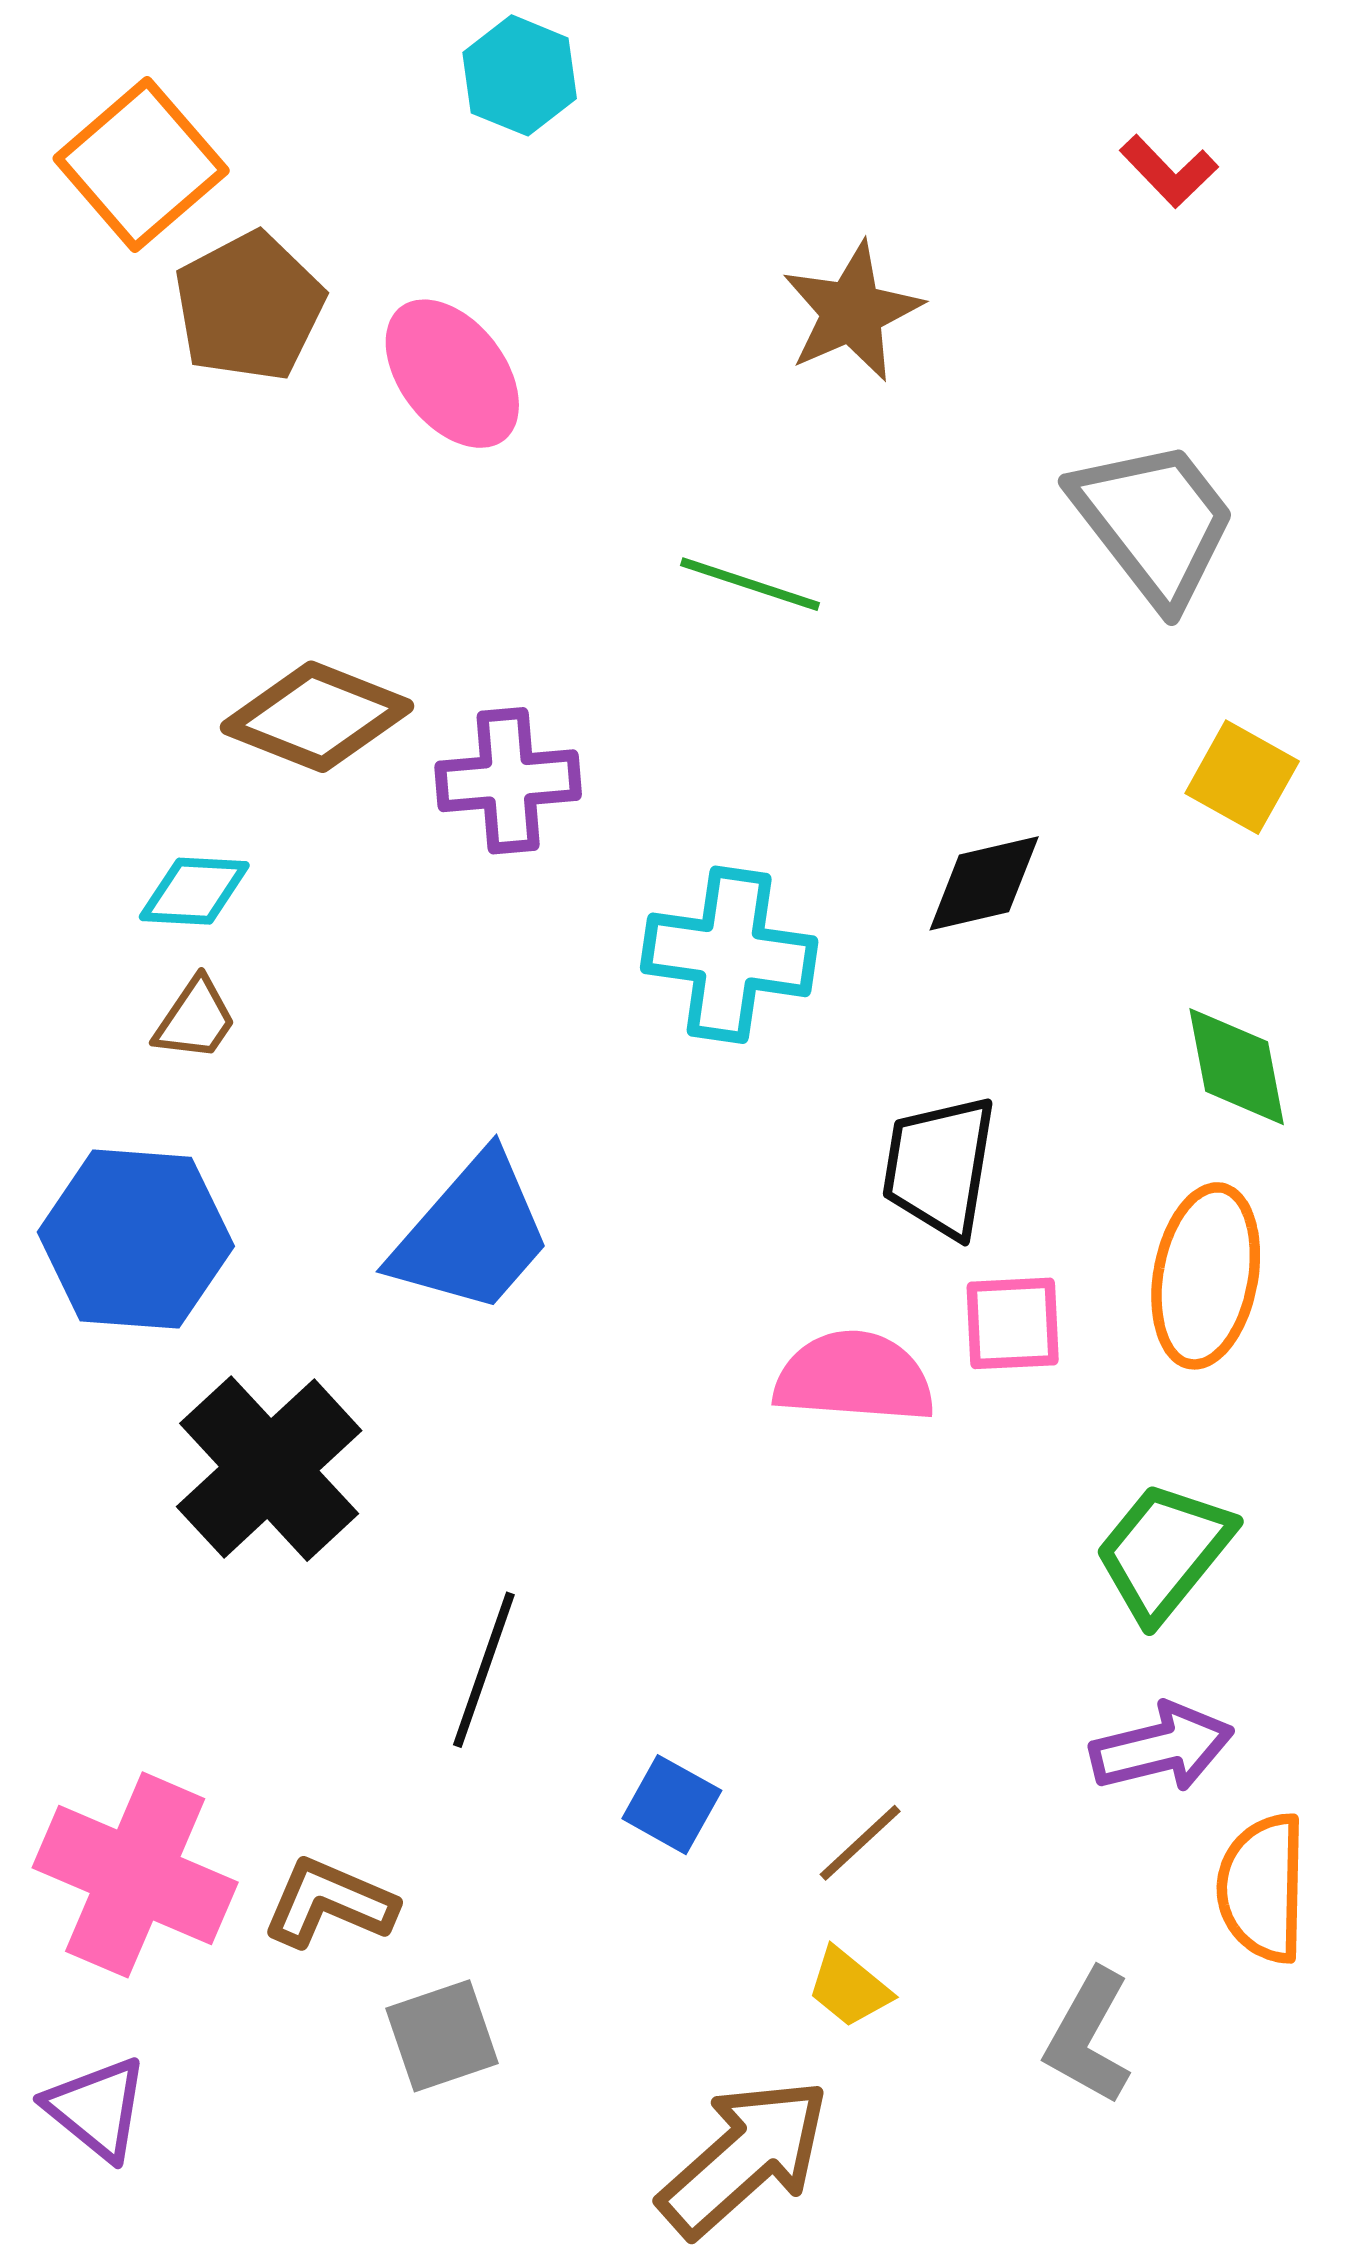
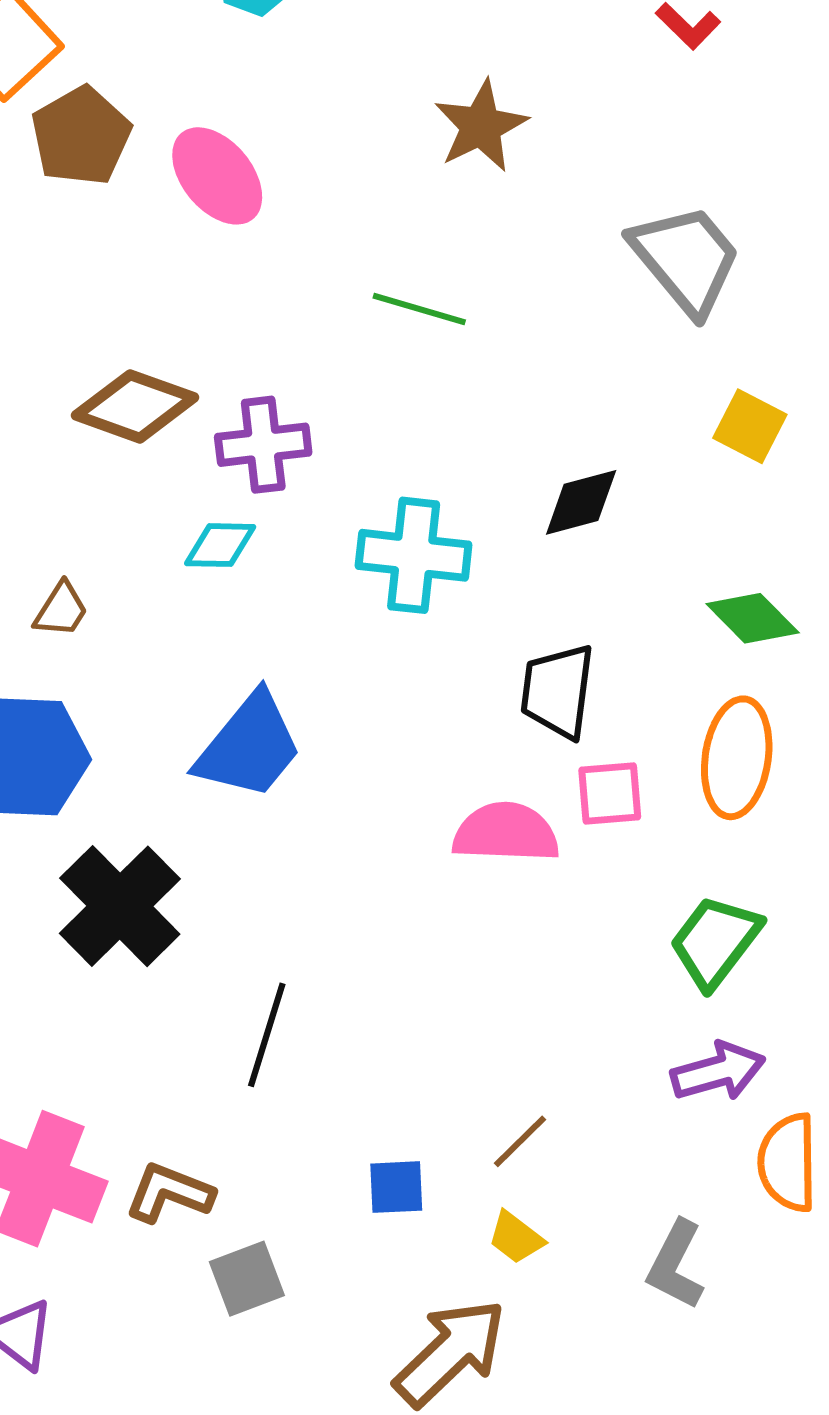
cyan diamond: (194, 891) -> (220, 545), moved
green diamond: (1237, 1067) -> (753, 618), turned -32
blue square: (672, 1805) -> (396, 1187), moved, turned -30

